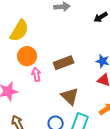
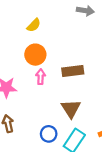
yellow semicircle: (19, 31) -> (34, 25), size x0.6

